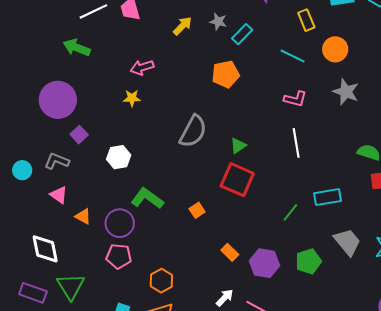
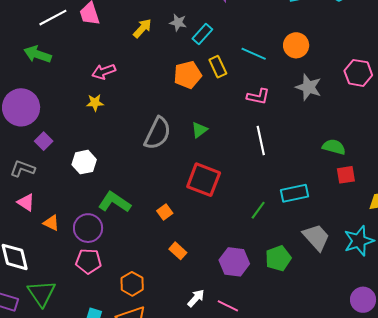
yellow rectangle: (306, 20) -> (218, 67), moved
green triangle: (238, 146) -> (199, 130), moved
orange rectangle: (230, 252) -> (178, 251), moved

